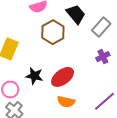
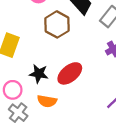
orange semicircle: (66, 102) -> (47, 101), moved

